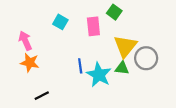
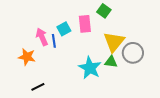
cyan square: (60, 22) -> (64, 29), moved, turned 32
pink arrow: (25, 41) -> (42, 37), moved
blue line: (80, 66) -> (54, 41), moved

